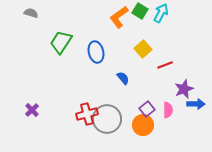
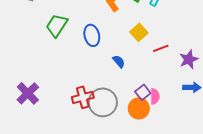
purple star: (184, 89) -> (189, 59), moved
purple cross: (32, 110) -> (28, 93), size x1.6
pink semicircle: (168, 110) -> (155, 96), moved

